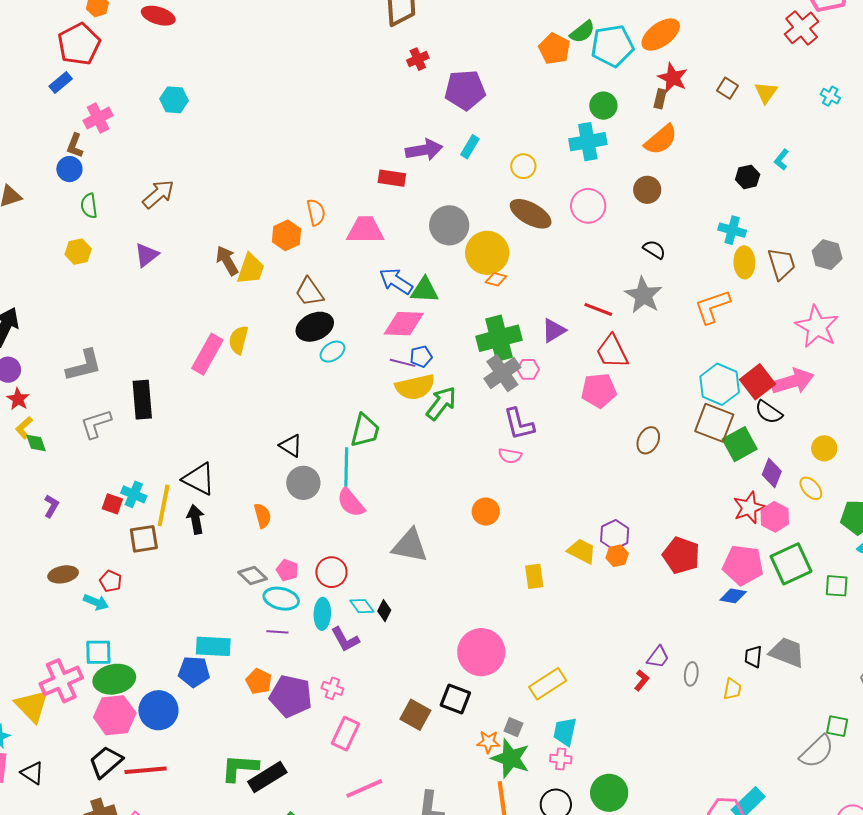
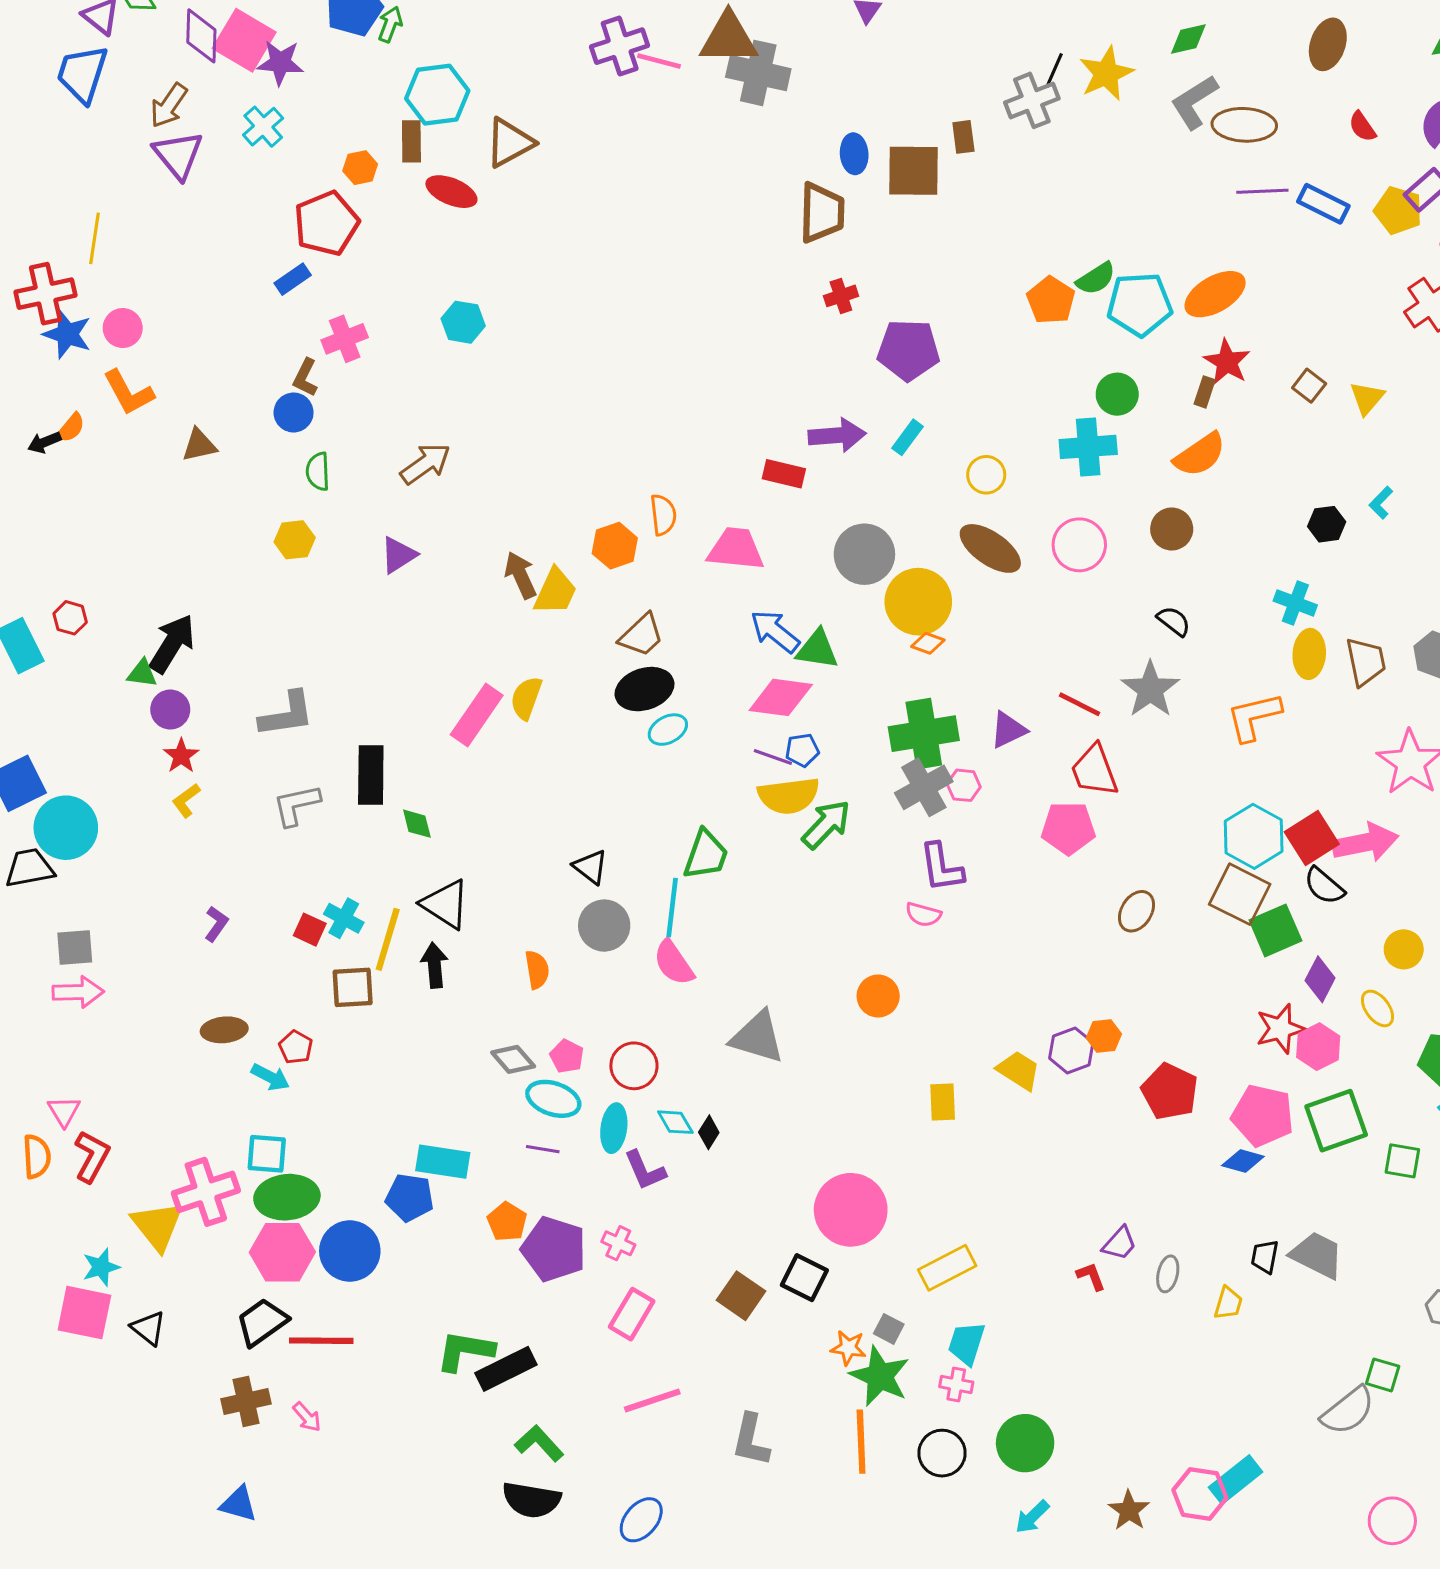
brown trapezoid: (309, 292) -> (641, 635), turned -104
green diamond: (36, 443) -> (417, 824), moved
orange hexagon: (617, 556) -> (1104, 1036), moved
red L-shape: (642, 680) -> (1091, 1276), turned -65

